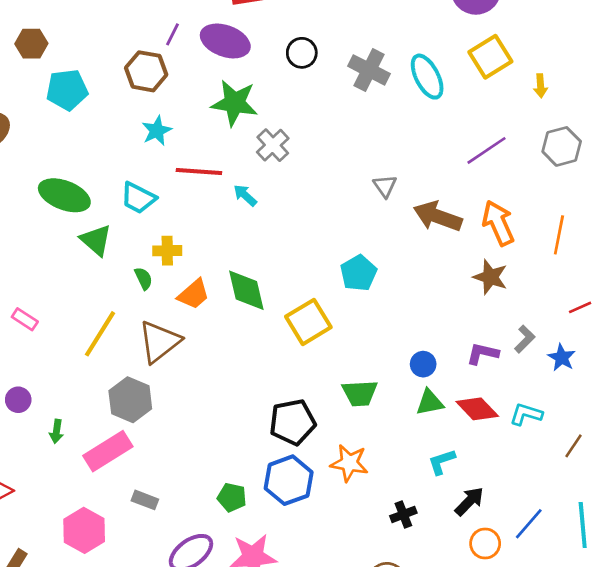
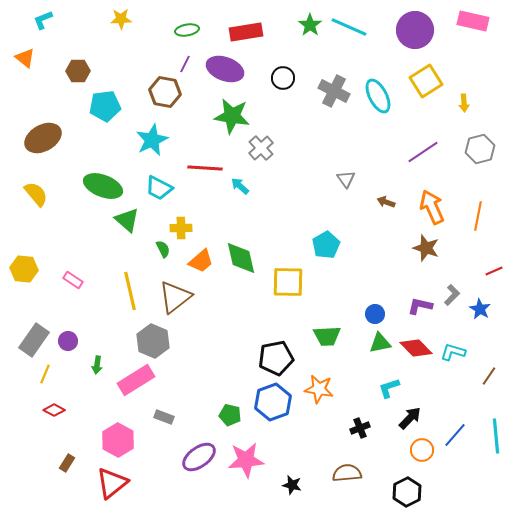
cyan star: (157, 131) -> (152, 140), moved, size x1.4
brown arrow: (438, 216) -> (386, 202), size x0.5
yellow square: (308, 322) -> (288, 282), turned 32
yellow line: (100, 334) -> (130, 291), turned -45

